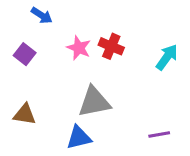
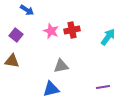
red cross: (111, 46) -> (72, 30), turned -35
gray triangle: (94, 102) -> (61, 66), size x0.7
brown triangle: (25, 114) -> (12, 61), moved

